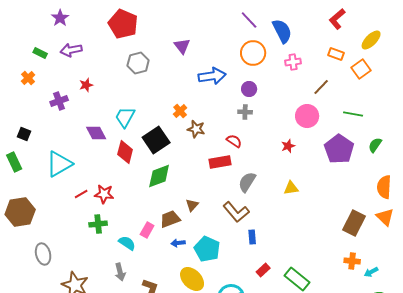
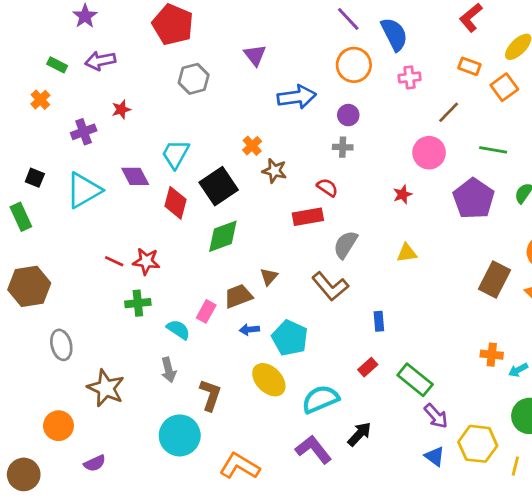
cyan triangle: (59, 164) -> (84, 190), moved
red line: (81, 194) -> (114, 261), turned 56
brown rectangle: (354, 223) -> (495, 279), moved
blue rectangle: (252, 237) -> (379, 321), moved

